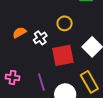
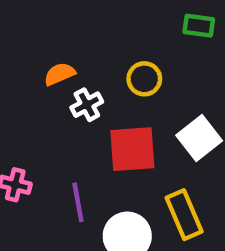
orange semicircle: (19, 33) -> (60, 74), moved

